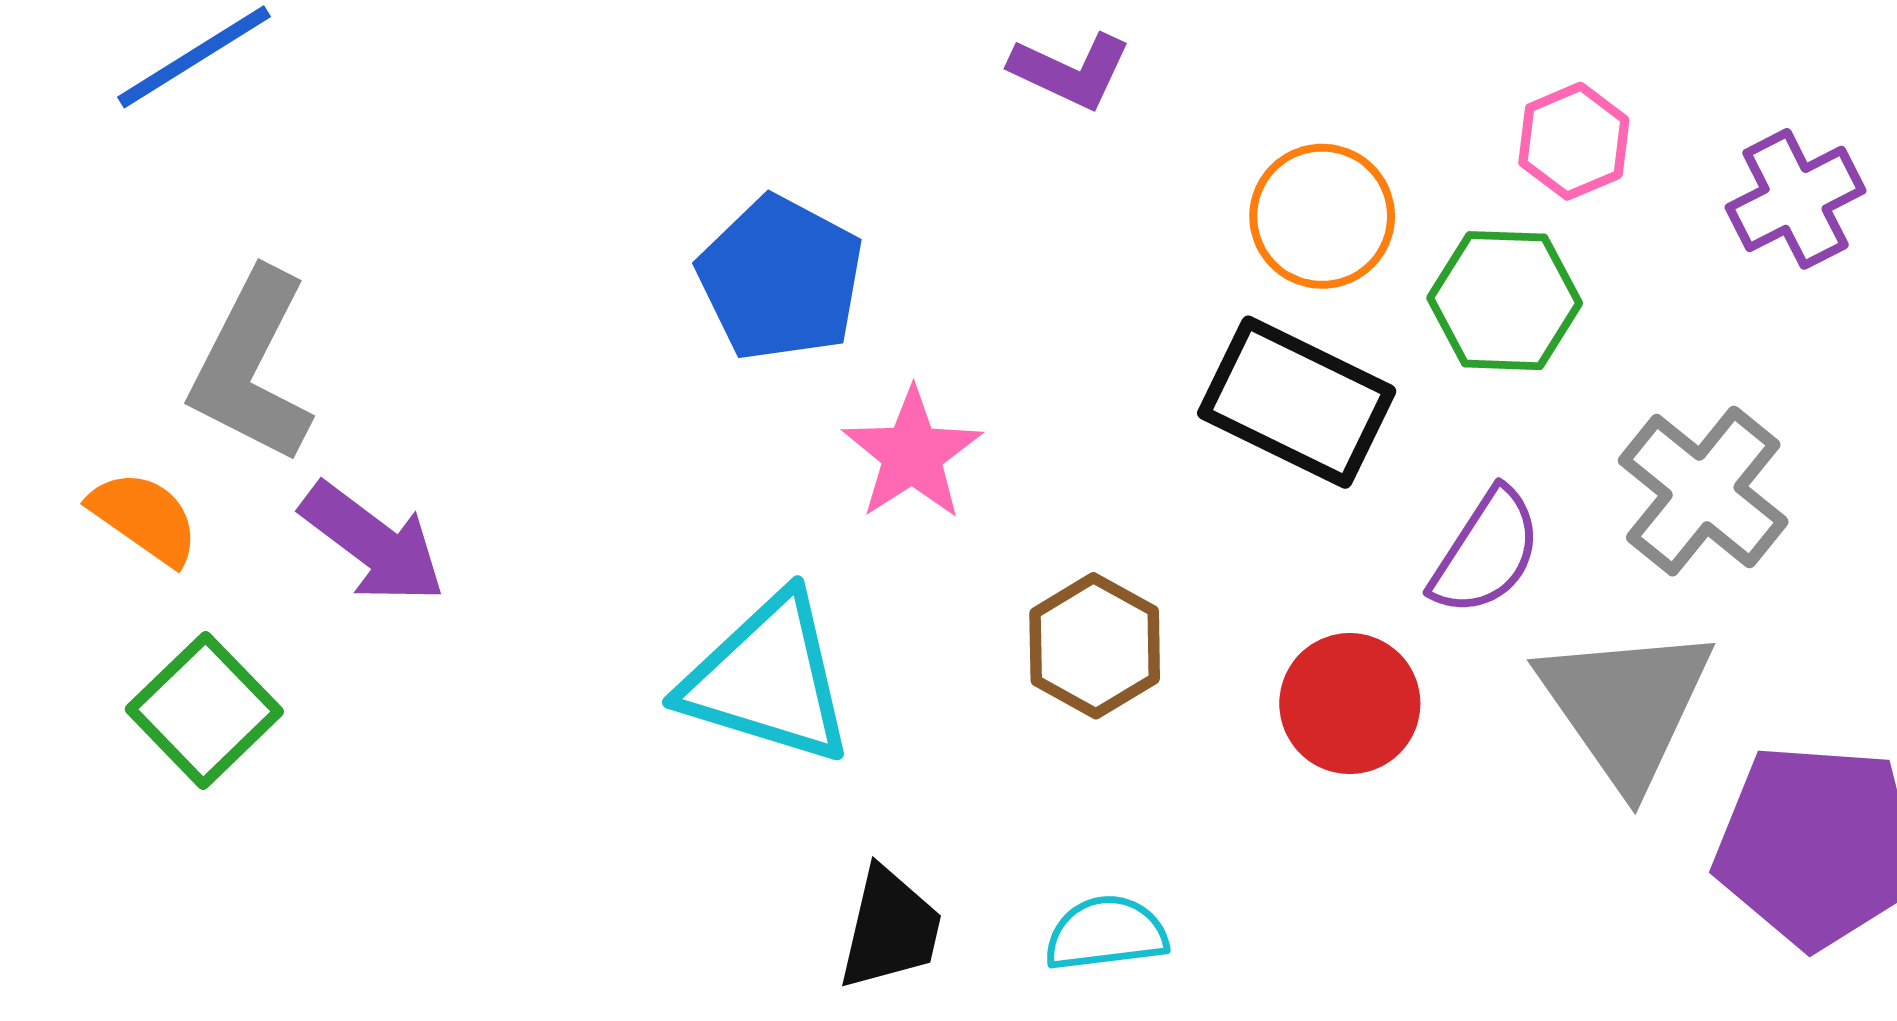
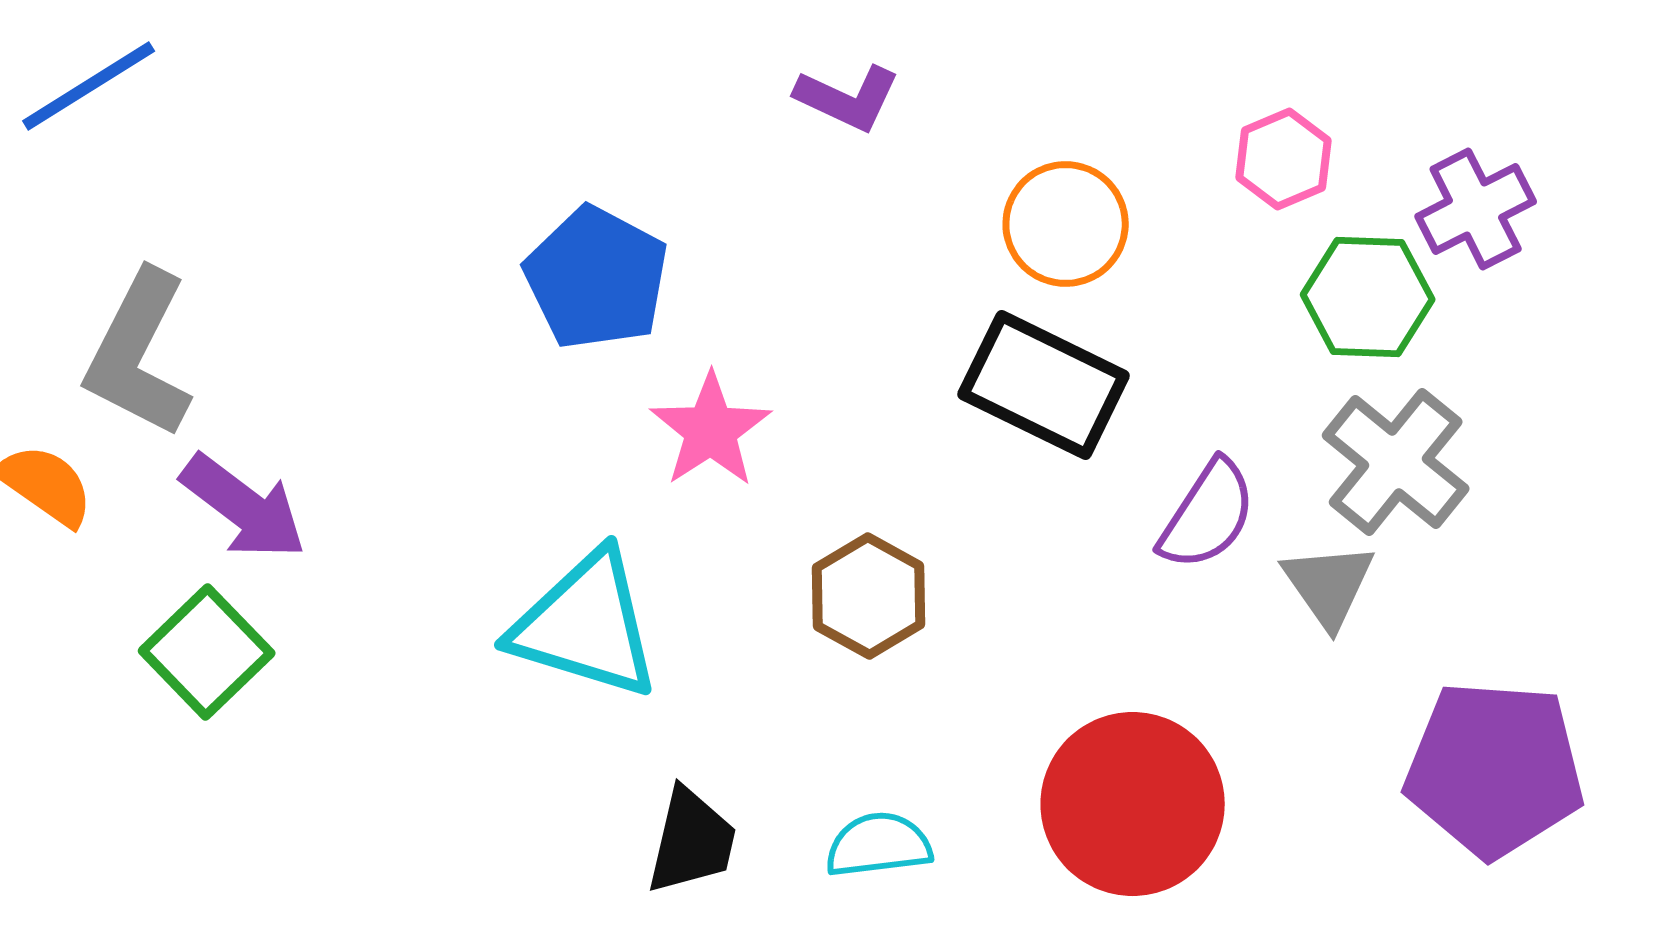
green hexagon: (1505, 301) -> (1368, 297), moved
red circle: (1350, 704) -> (1133, 804), moved, size x1.5
gray triangle: (1626, 706) -> (1329, 585), moved, size x0.6
green square: (204, 710) -> (207, 652), moved

